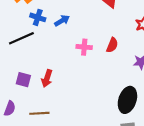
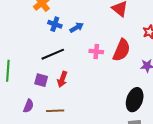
black line: (21, 38) -> (53, 54), moved
red semicircle: (112, 45) -> (122, 50), size x1.6

